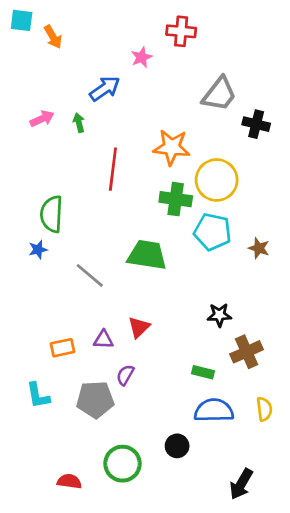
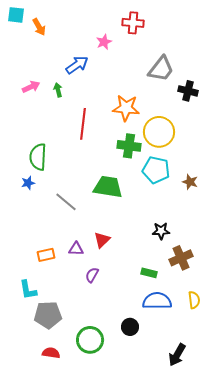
gray pentagon: (95, 400) -> (48, 315), moved

